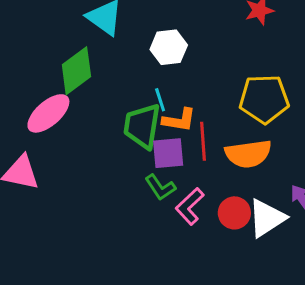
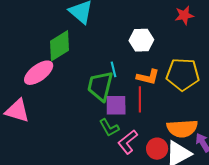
white hexagon: (169, 47) -> (141, 40), moved
orange L-shape: (179, 120) -> (148, 77), moved
orange semicircle: (248, 154) -> (182, 128), moved

